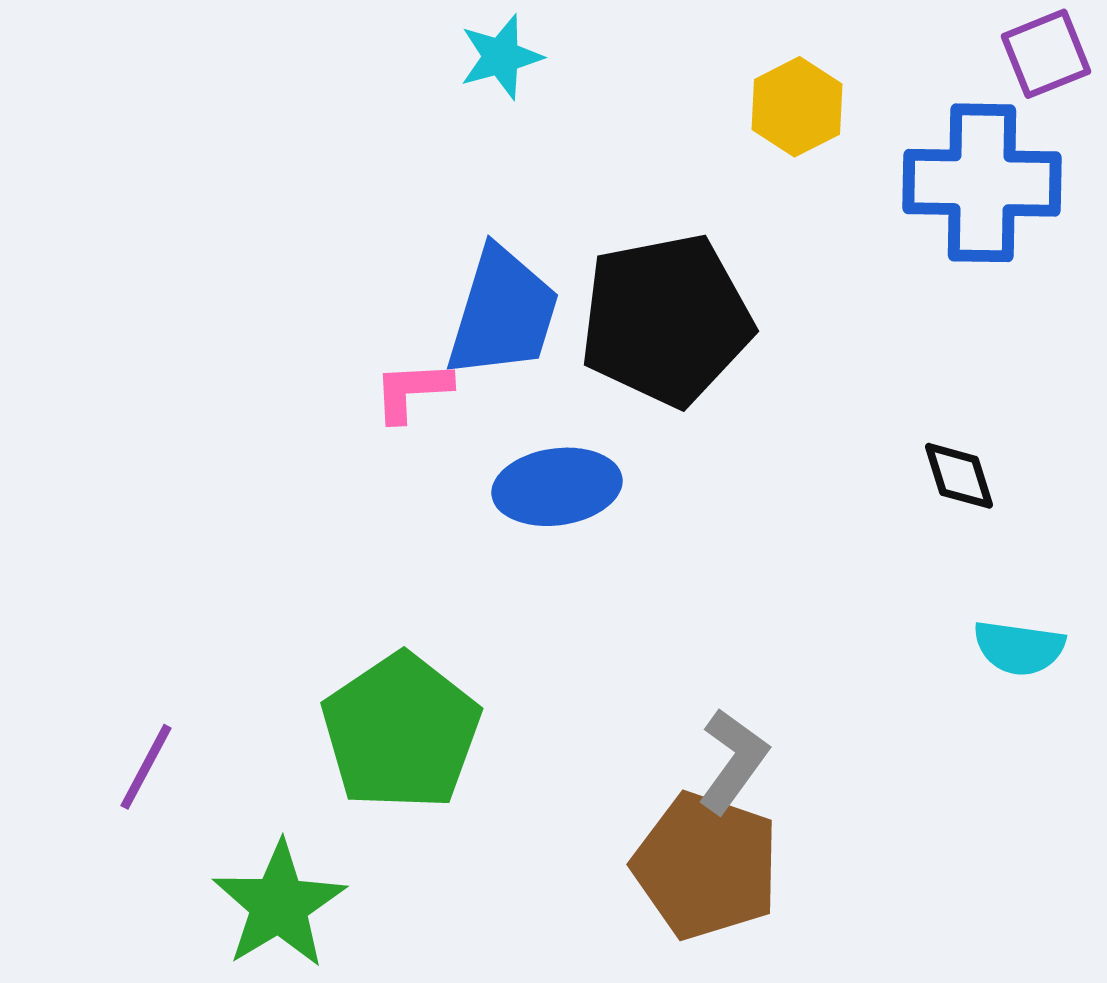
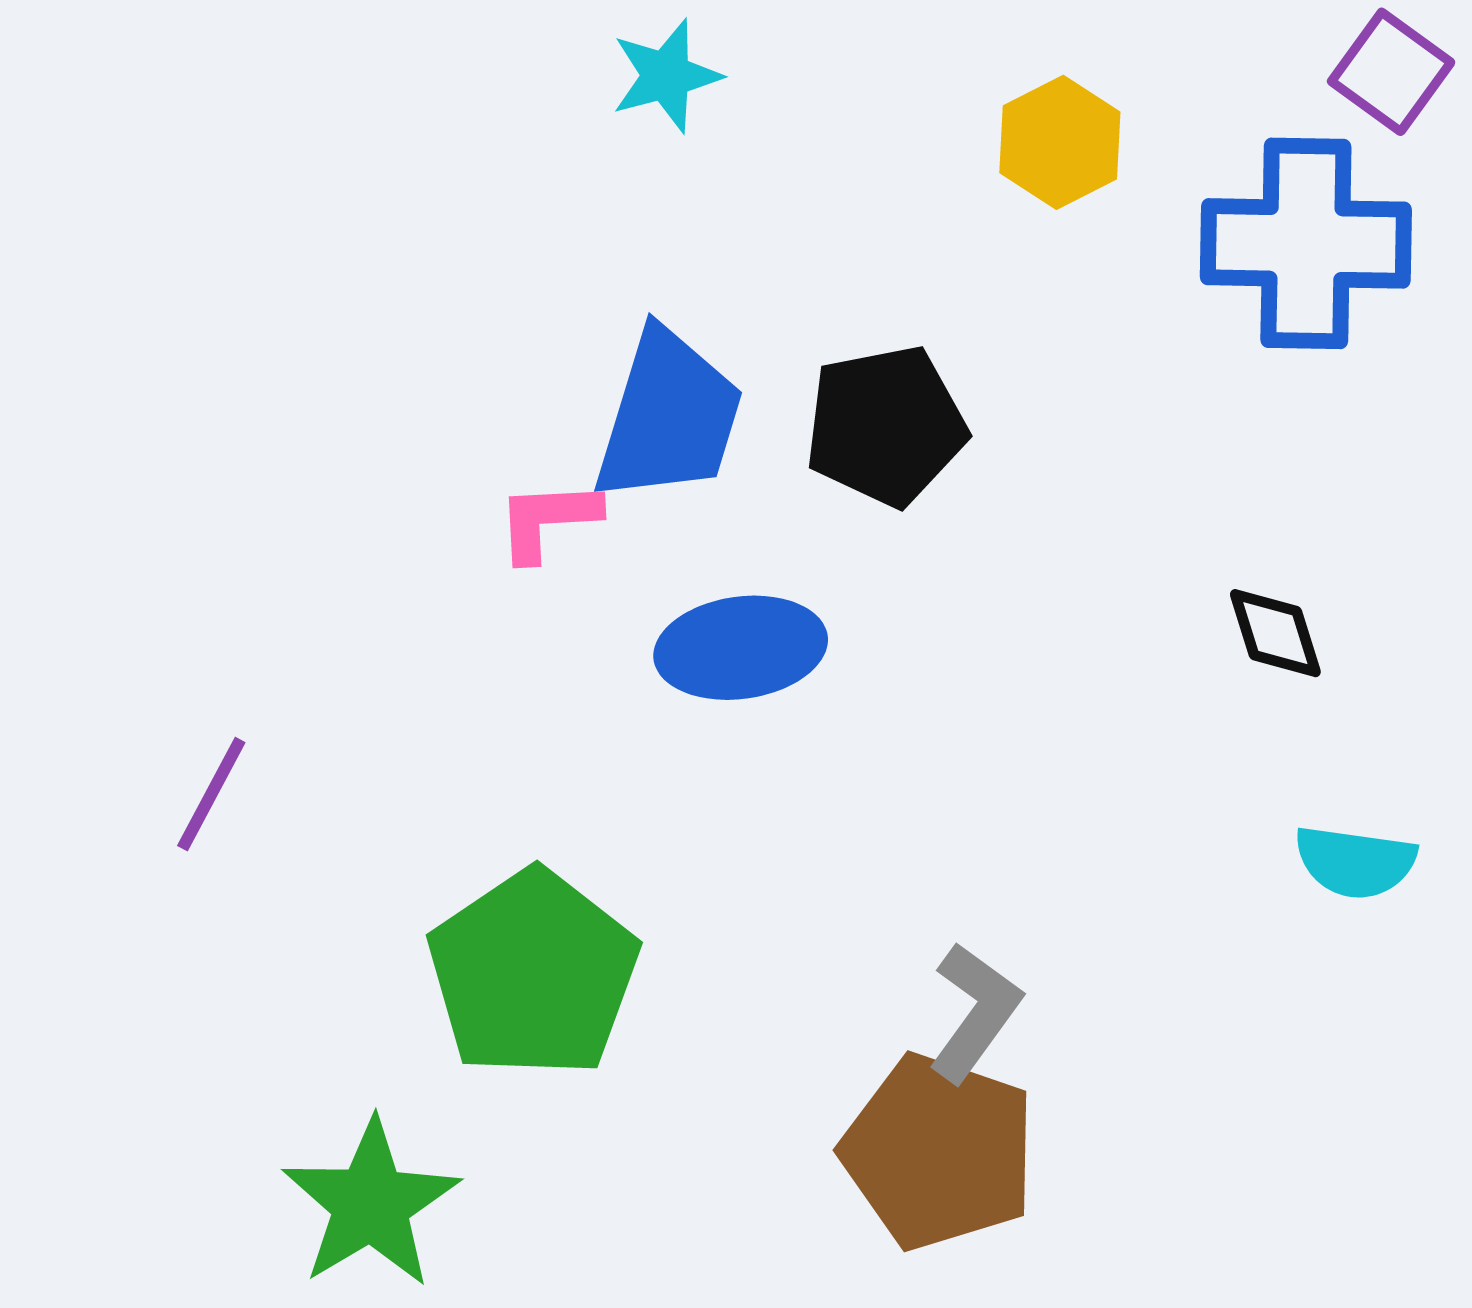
purple square: (1046, 54) -> (1391, 72), turned -32
black pentagon: (666, 320) -> (886, 426), size x0.7
purple line: (146, 767) -> (211, 794), moved

